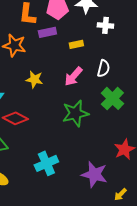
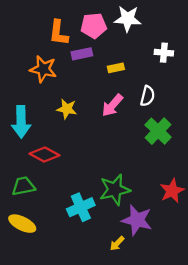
white cross: (105, 25) -> (164, 53), moved
green star: (75, 113) -> (115, 190), moved
yellow arrow: (120, 194) -> (117, 243), moved

